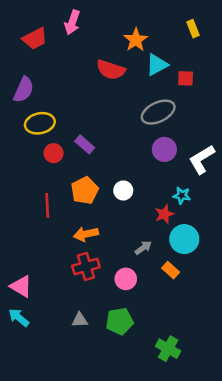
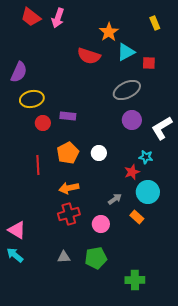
red trapezoid: (35, 39) -> (31, 17), moved, turned 65
purple rectangle: (85, 144) -> (68, 116), turned -35
green cross: (168, 349) -> (135, 280), turned -30

